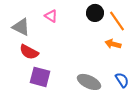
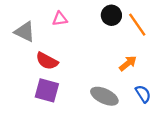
pink triangle: (51, 16) -> (60, 19), turned -40
orange arrow: (113, 44) -> (128, 63), moved, turned 126
red semicircle: (29, 52) -> (47, 61), moved

